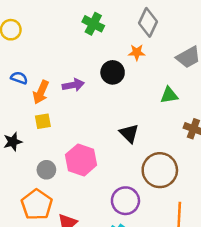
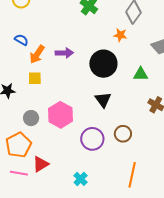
black circle: (113, 72) -> (103, 64), moved, size x1.4
brown circle: (160, 170) -> (123, 134), size x0.6
purple circle: (125, 201) -> (92, 139), moved

